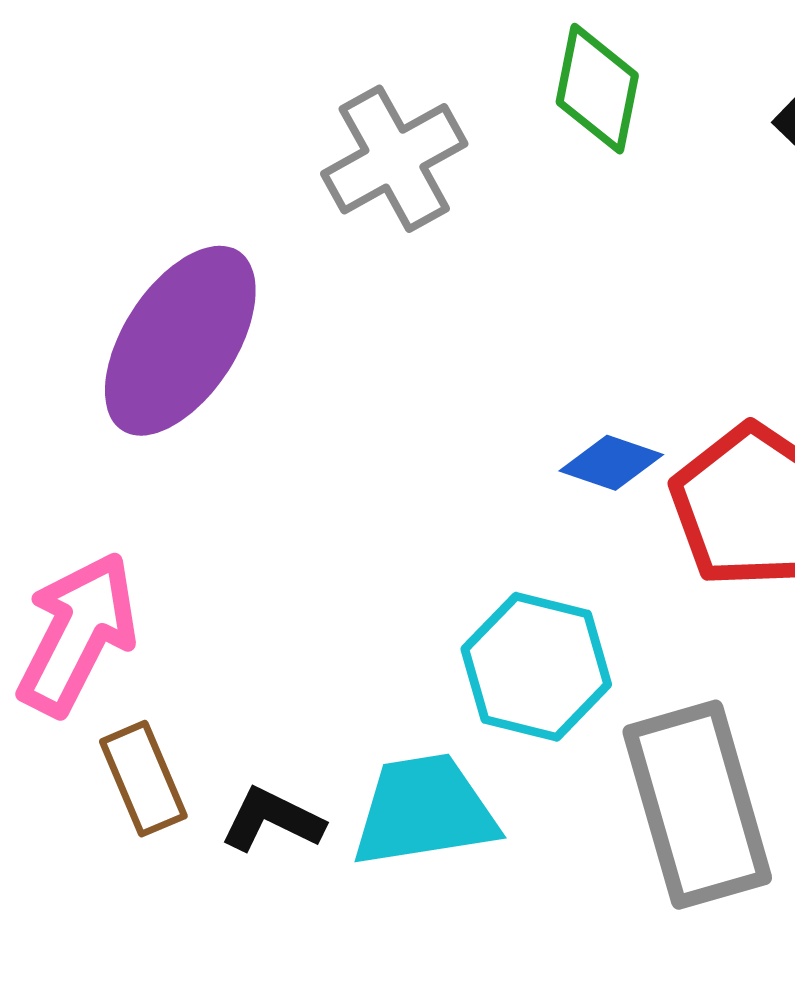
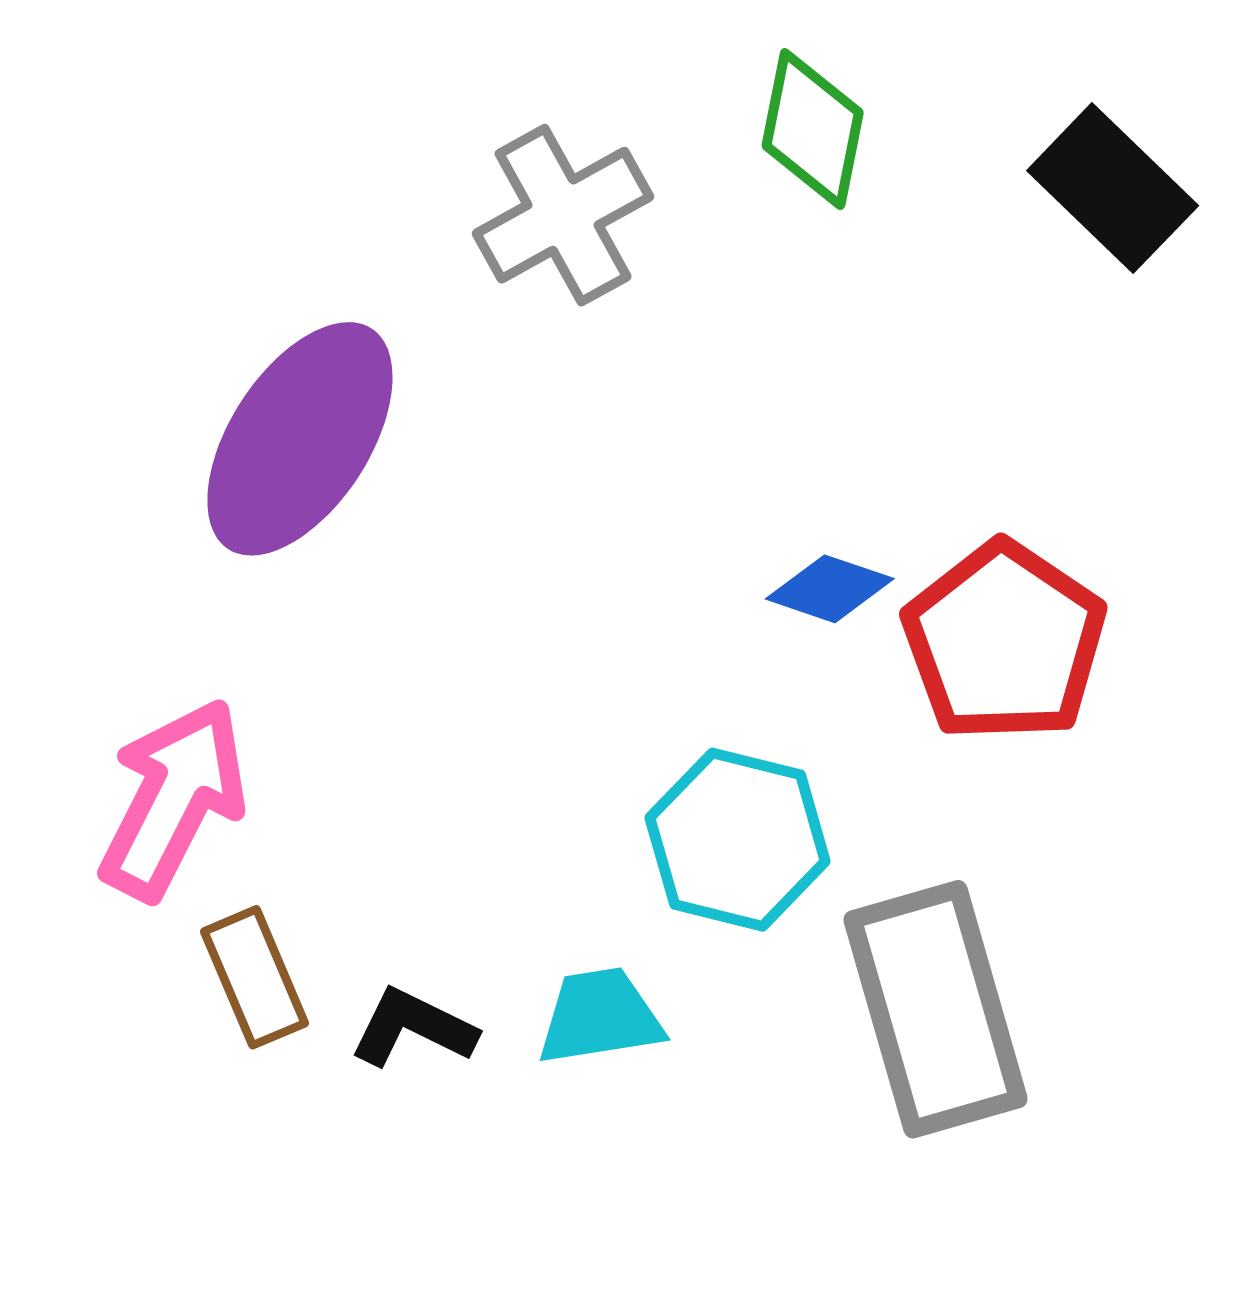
cyan trapezoid: (424, 811) -> (600, 1017), size x0.7

